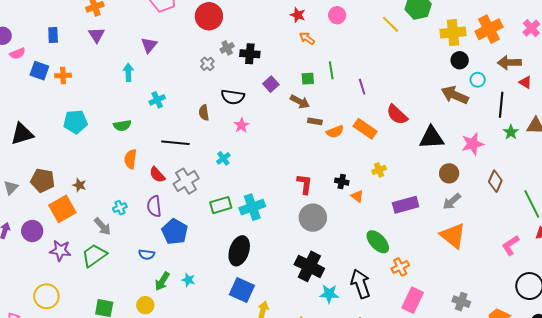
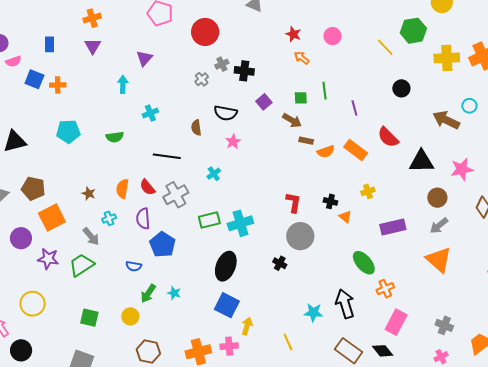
black circle: (460, 60) -> (401, 88), moved
orange semicircle: (130, 159) -> (122, 189), moved
brown star: (79, 185) -> (89, 193), moved
black cross: (309, 266) -> (280, 263), moved, size x0.5

